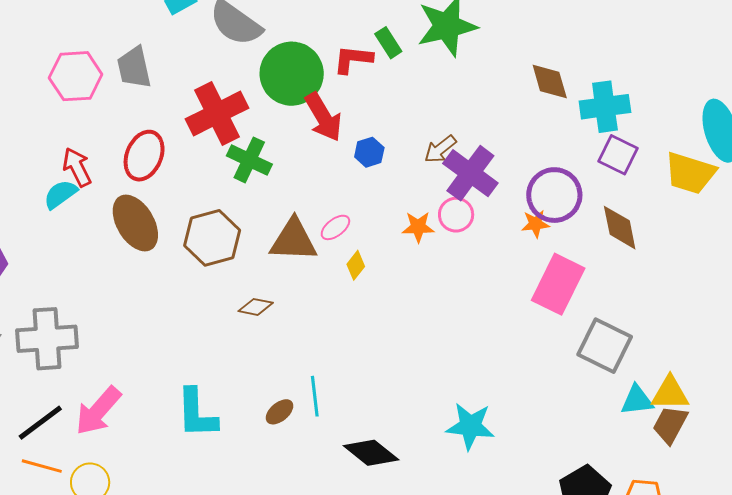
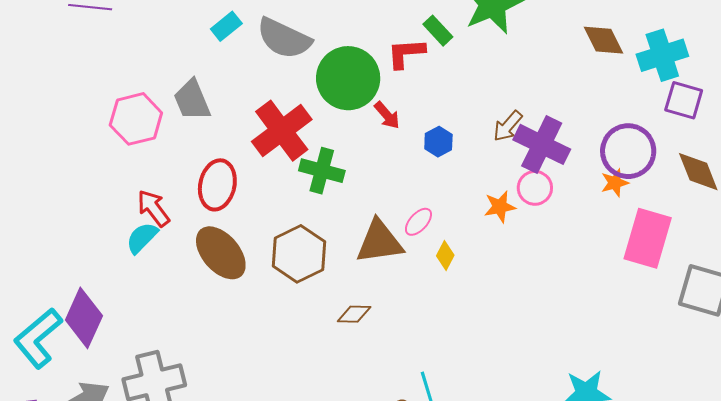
red arrow: (323, 117) -> (387, 115), size x0.6

